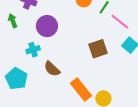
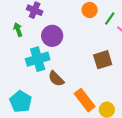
cyan cross: (33, 50) -> (38, 59), size x1.6
cyan pentagon: (16, 79) -> (21, 102), moved

